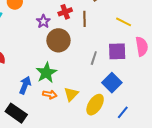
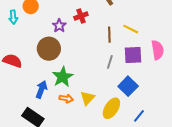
brown line: (85, 19) -> (109, 35), moved
yellow line: (124, 22) -> (131, 29), moved
brown circle: (58, 40) -> (49, 49), moved

